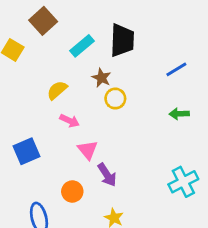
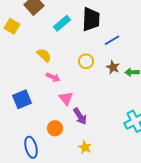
blue line: (176, 69) -> (112, 40), moved
brown star: (101, 78) -> (113, 67), moved
yellow semicircle: (57, 90) -> (44, 55), turned 84

